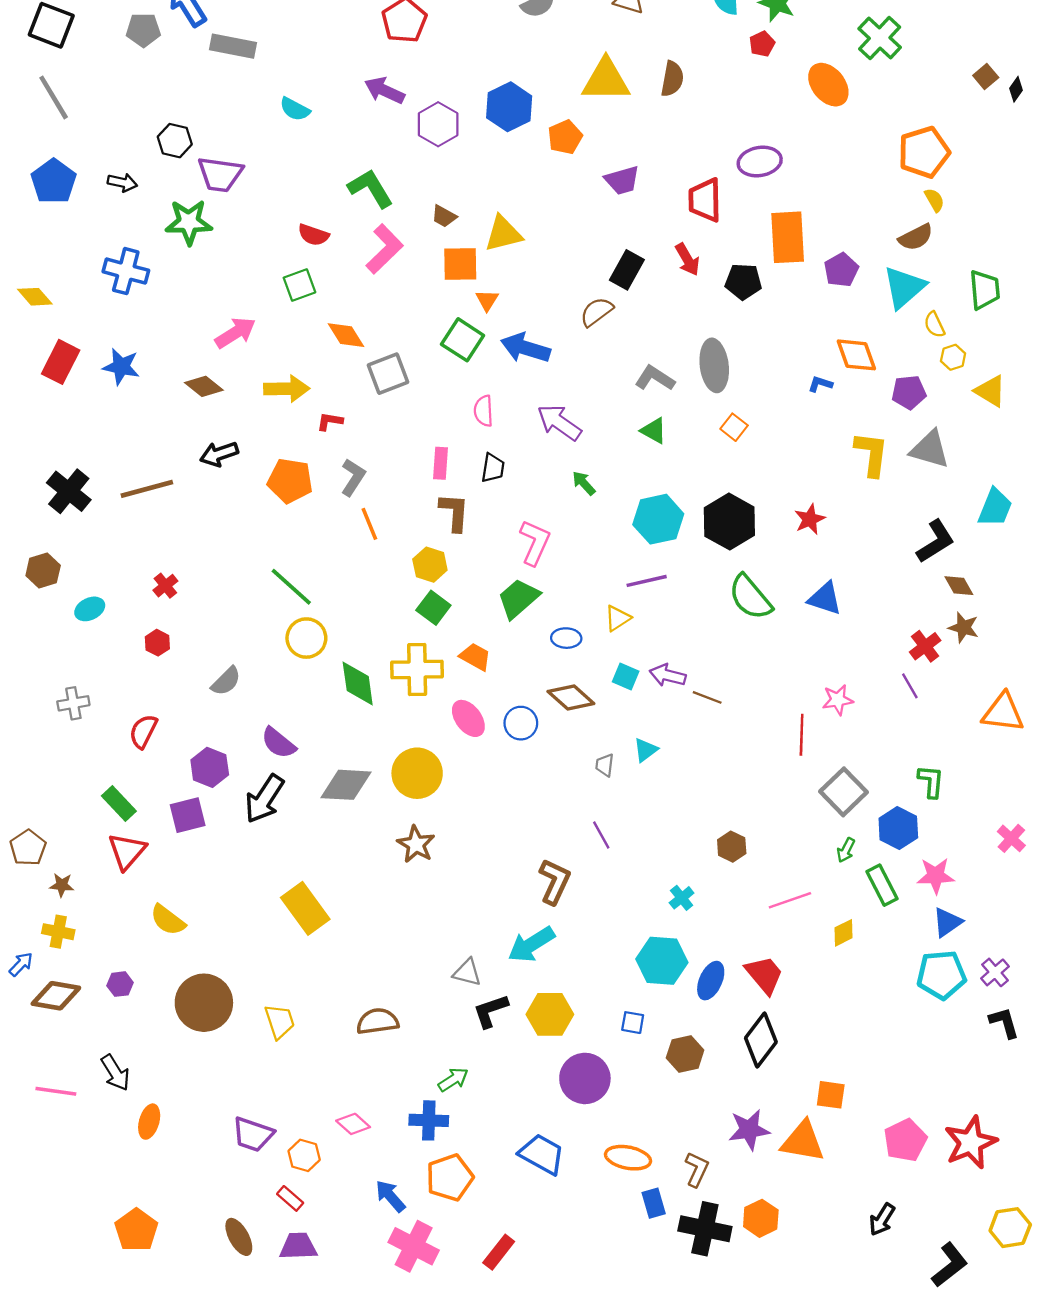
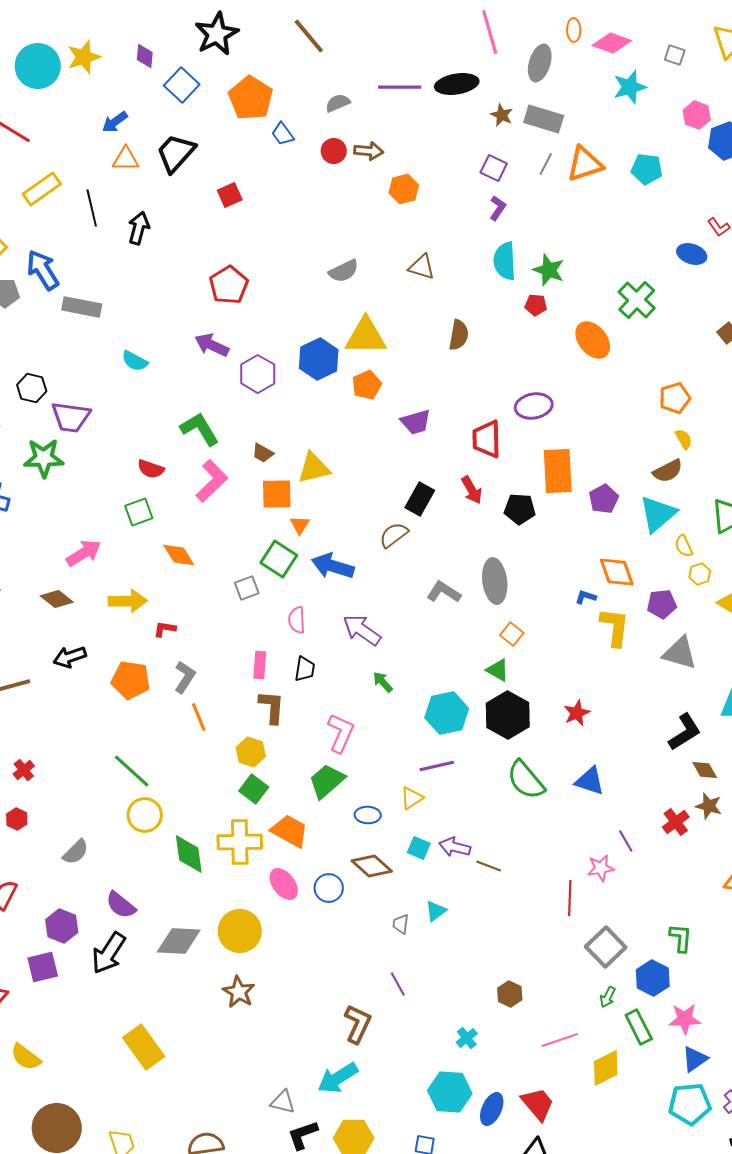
red pentagon: (762, 44) -> (536, 305), turned 30
yellow triangle: (606, 80) -> (366, 336), moved
orange pentagon: (924, 152) -> (675, 398), size x0.7
gray square: (388, 374) -> (247, 588), moved, size x0.7
green triangle: (654, 431) -> (498, 670), moved
yellow L-shape: (872, 454) -> (615, 627), moved
orange trapezoid: (475, 657) -> (290, 831), size x1.4
purple line: (910, 686) -> (626, 841), moved
yellow diamond: (844, 933) -> (606, 1068), size x1.5

